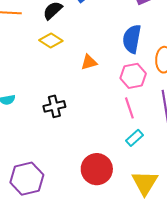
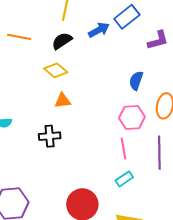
blue semicircle: (132, 39) -> (136, 81), size x0.7
orange triangle: (89, 62) -> (63, 101), moved

